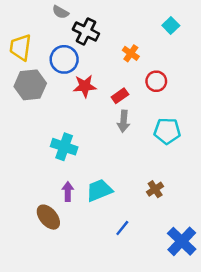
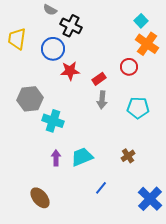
orange cross: (131, 53) -> (147, 44), moved, size x1.6
gray hexagon: (30, 85) -> (30, 99), moved
brown ellipse: (48, 217) -> (40, 198), moved

